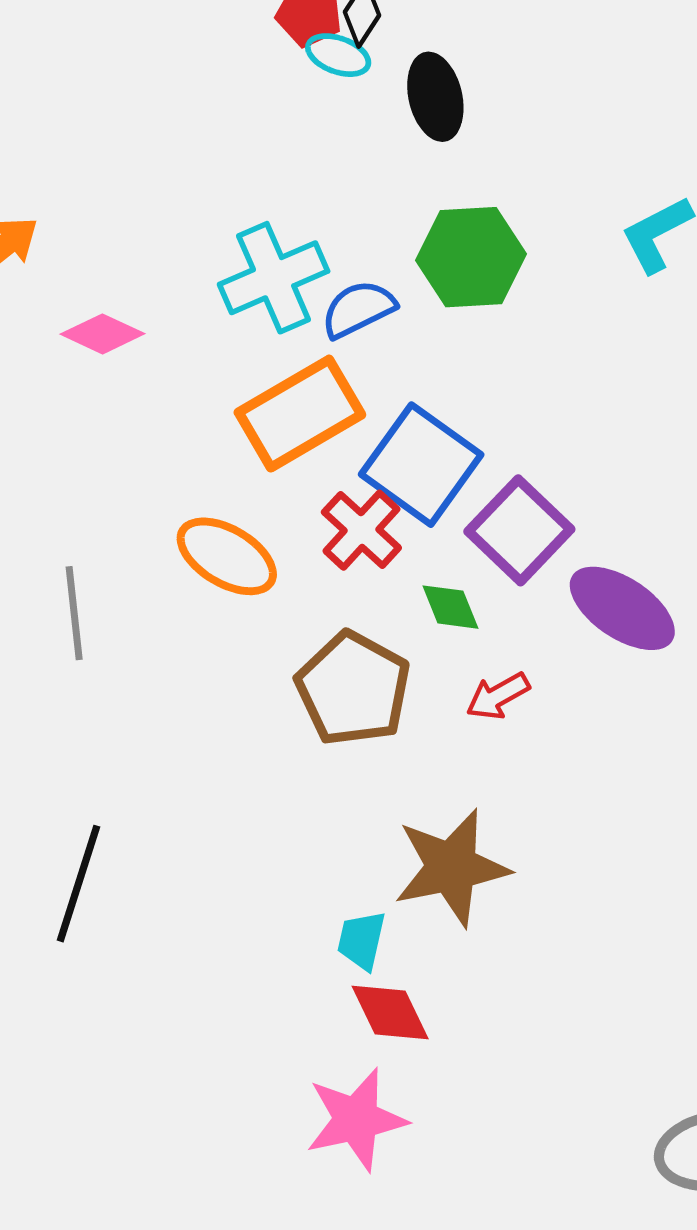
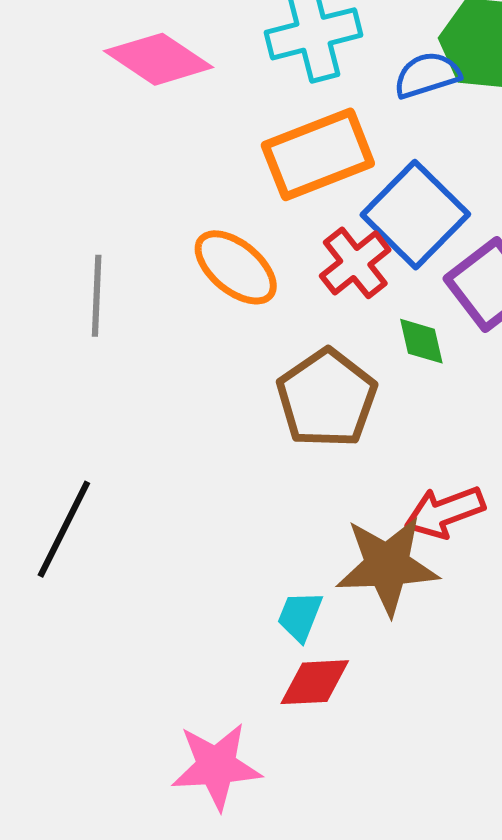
blue semicircle: (358, 309) -> (427, 75), moved
pink diamond: (102, 334) -> (159, 59), size x1.5
red arrow: (498, 696) -> (445, 512), moved, size x1.4
red diamond: (390, 1013) -> (315, 682), turned -76
pink star: (356, 1119) -> (216, 766), moved

